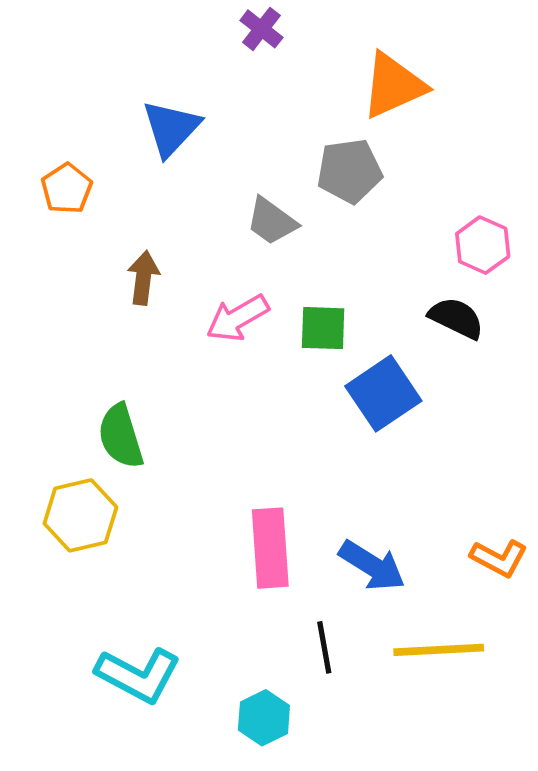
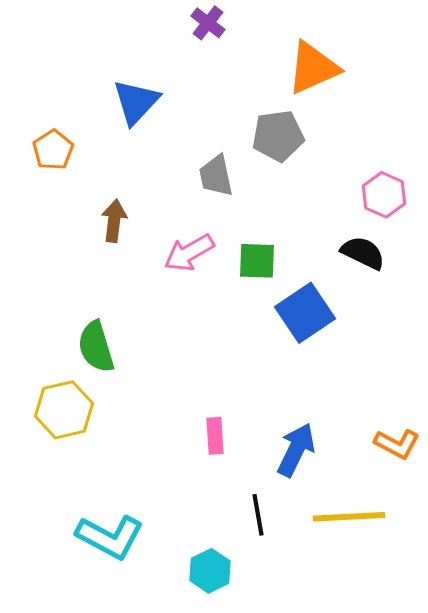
gray trapezoid: (272, 221) -> (216, 176), turned 42
pink rectangle: (270, 548) -> (215, 436), size x0.6
blue arrow: (372, 566) -> (296, 450), turned -96

